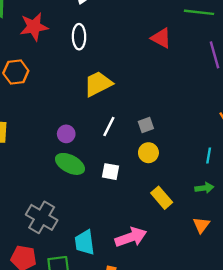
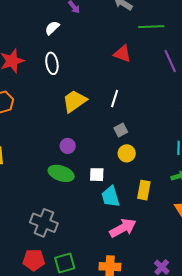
white line: (109, 127) -> (115, 99), moved
purple circle: (66, 134) -> (68, 146), moved
yellow rectangle: (162, 198) -> (144, 190), turned 60
cyan trapezoid: (85, 242) -> (111, 197), moved

